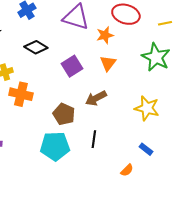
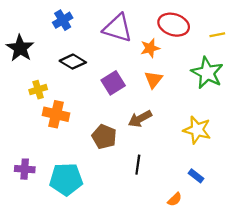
cyan pentagon: (55, 146) -> (66, 179), moved

